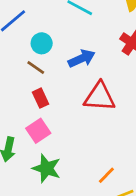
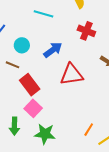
brown line: (36, 68) -> (13, 65), moved
red rectangle: (41, 98) -> (30, 85), size x1.5

